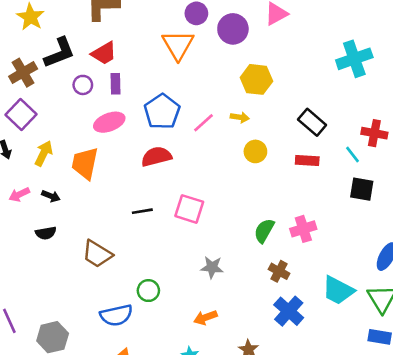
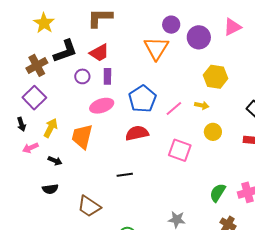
pink arrow: (19, 194) -> (30, 148), moved
pink square: (189, 209) -> (180, 150), moved

